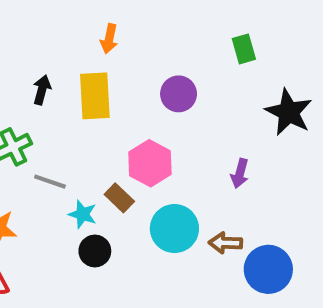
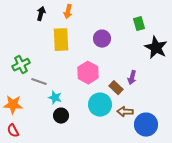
green rectangle: (244, 49) -> (139, 24), moved
black arrow: (42, 90) -> (41, 14), moved
brown rectangle: (119, 198) -> (116, 88), moved

